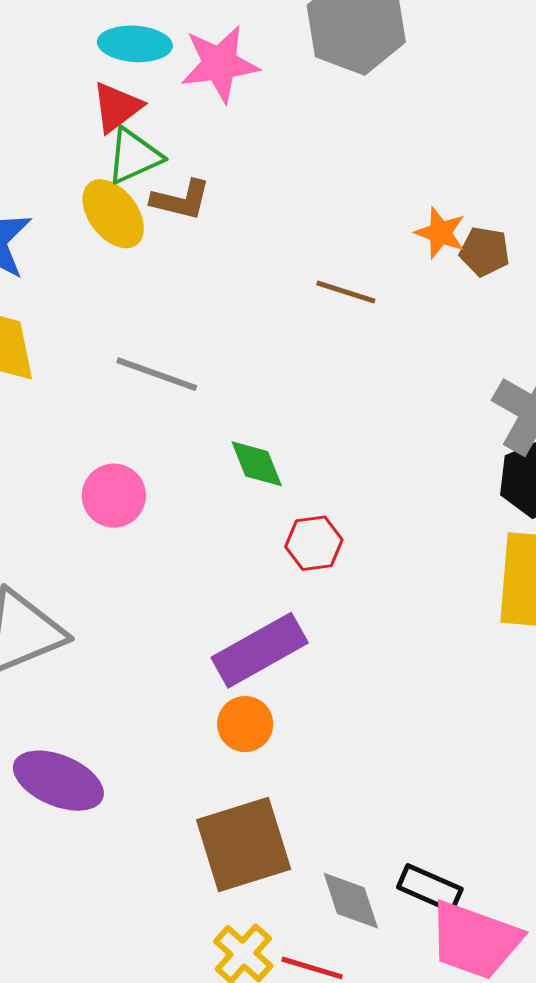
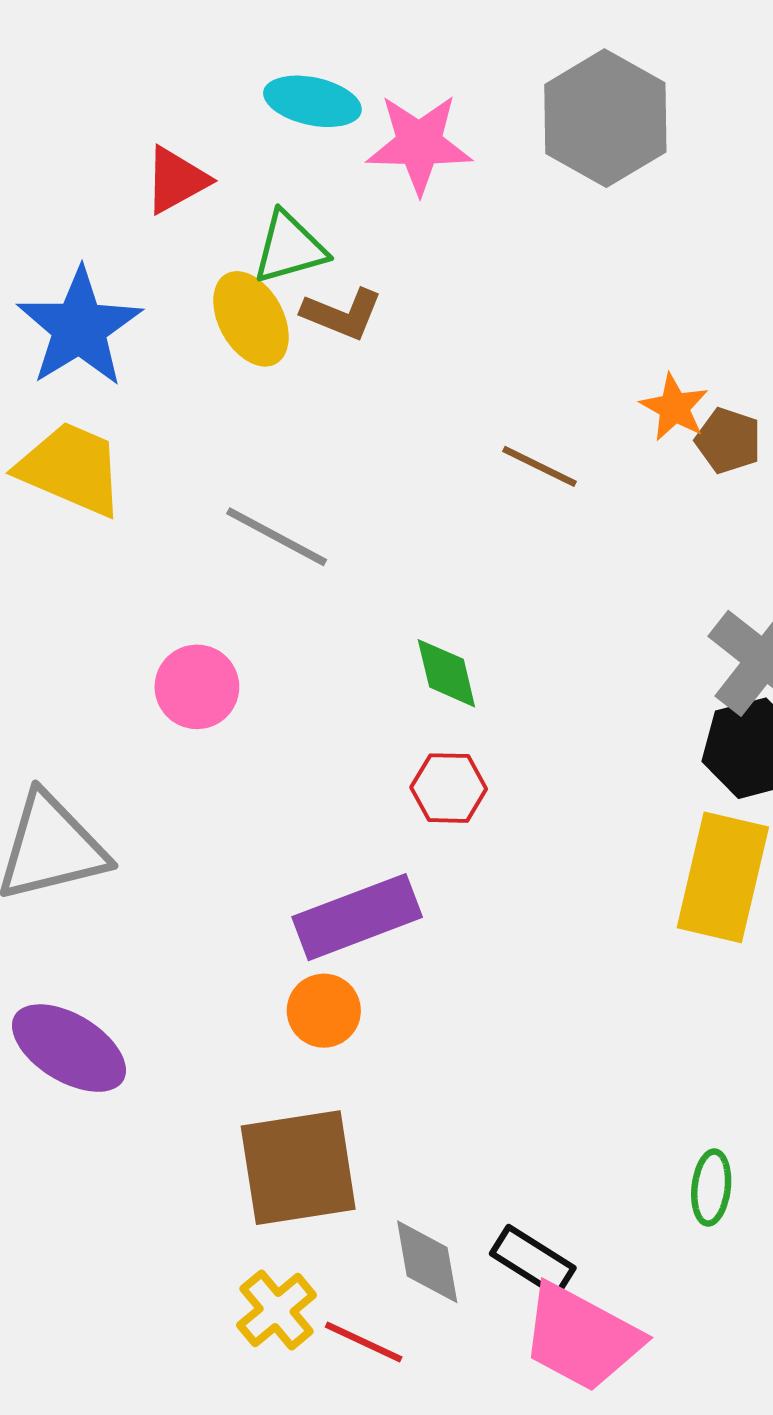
red triangle: (117, 107) -> (176, 180), moved
green diamond: (257, 464) -> (446, 673), moved

